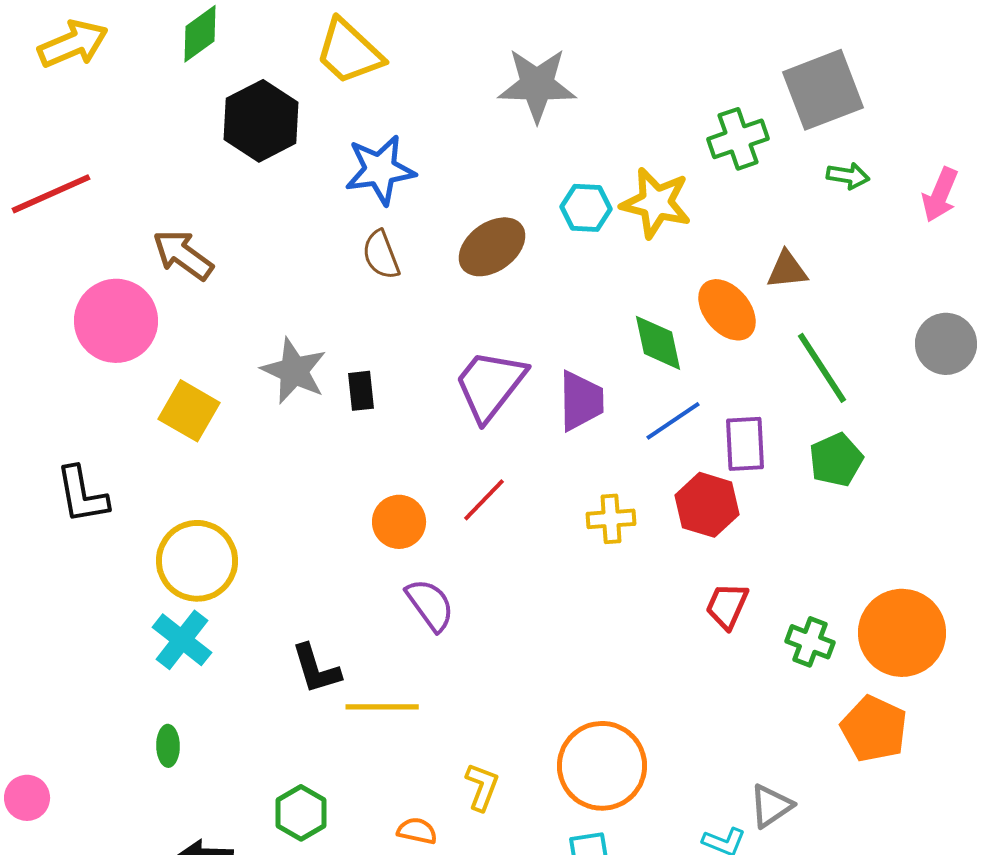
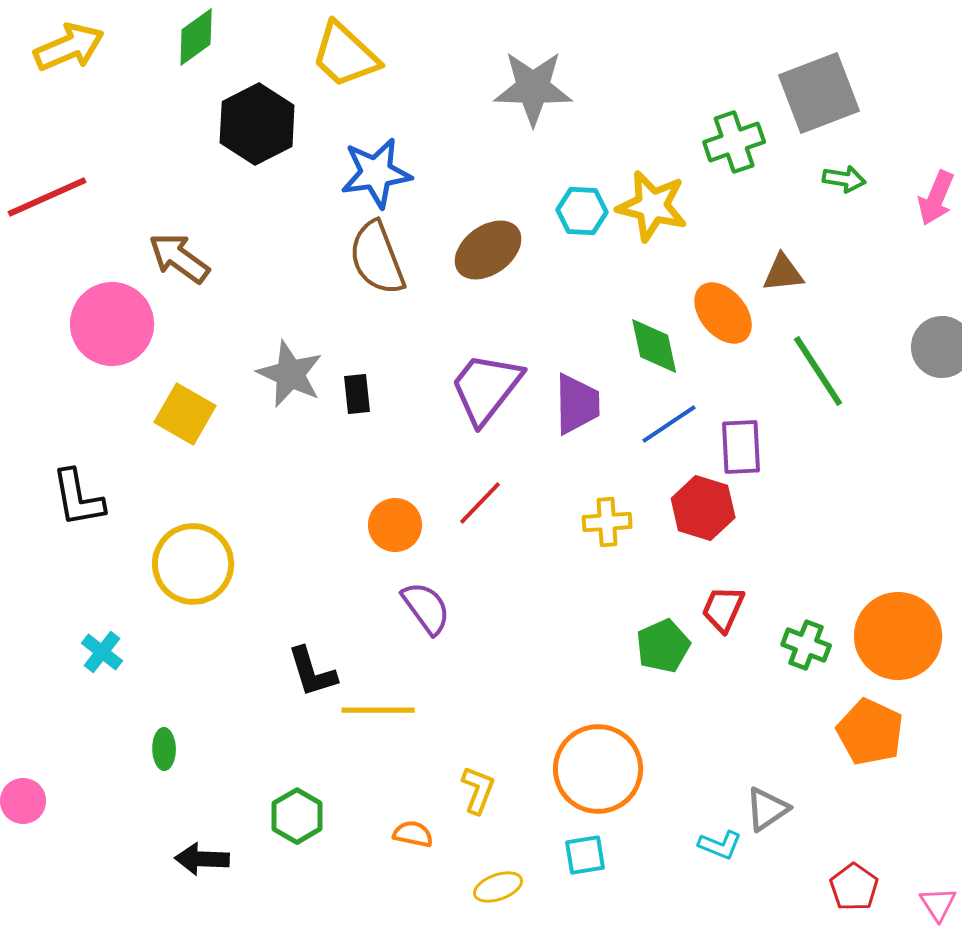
brown semicircle: (381, 255) -> (377, 258), size x1.5
green pentagon: (836, 460) -> (663, 646), moved
cyan cross: (182, 640) -> (102, 652), moved, size x0.7

